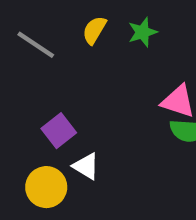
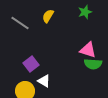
green star: (143, 32) -> (85, 12), moved

